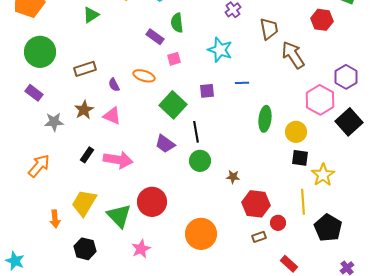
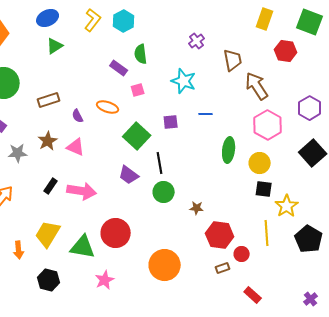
pink hexagon: (320, 100) -> (268, 125), moved
green triangle: (119, 216) -> (83, 247), turned -36
black pentagon: (328, 228) -> (309, 239), moved

